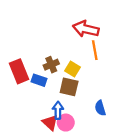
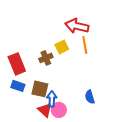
yellow square: (72, 69) -> (62, 47), moved, turned 32
blue rectangle: (39, 80) -> (18, 86), moved
brown square: (69, 87) -> (40, 89), moved

